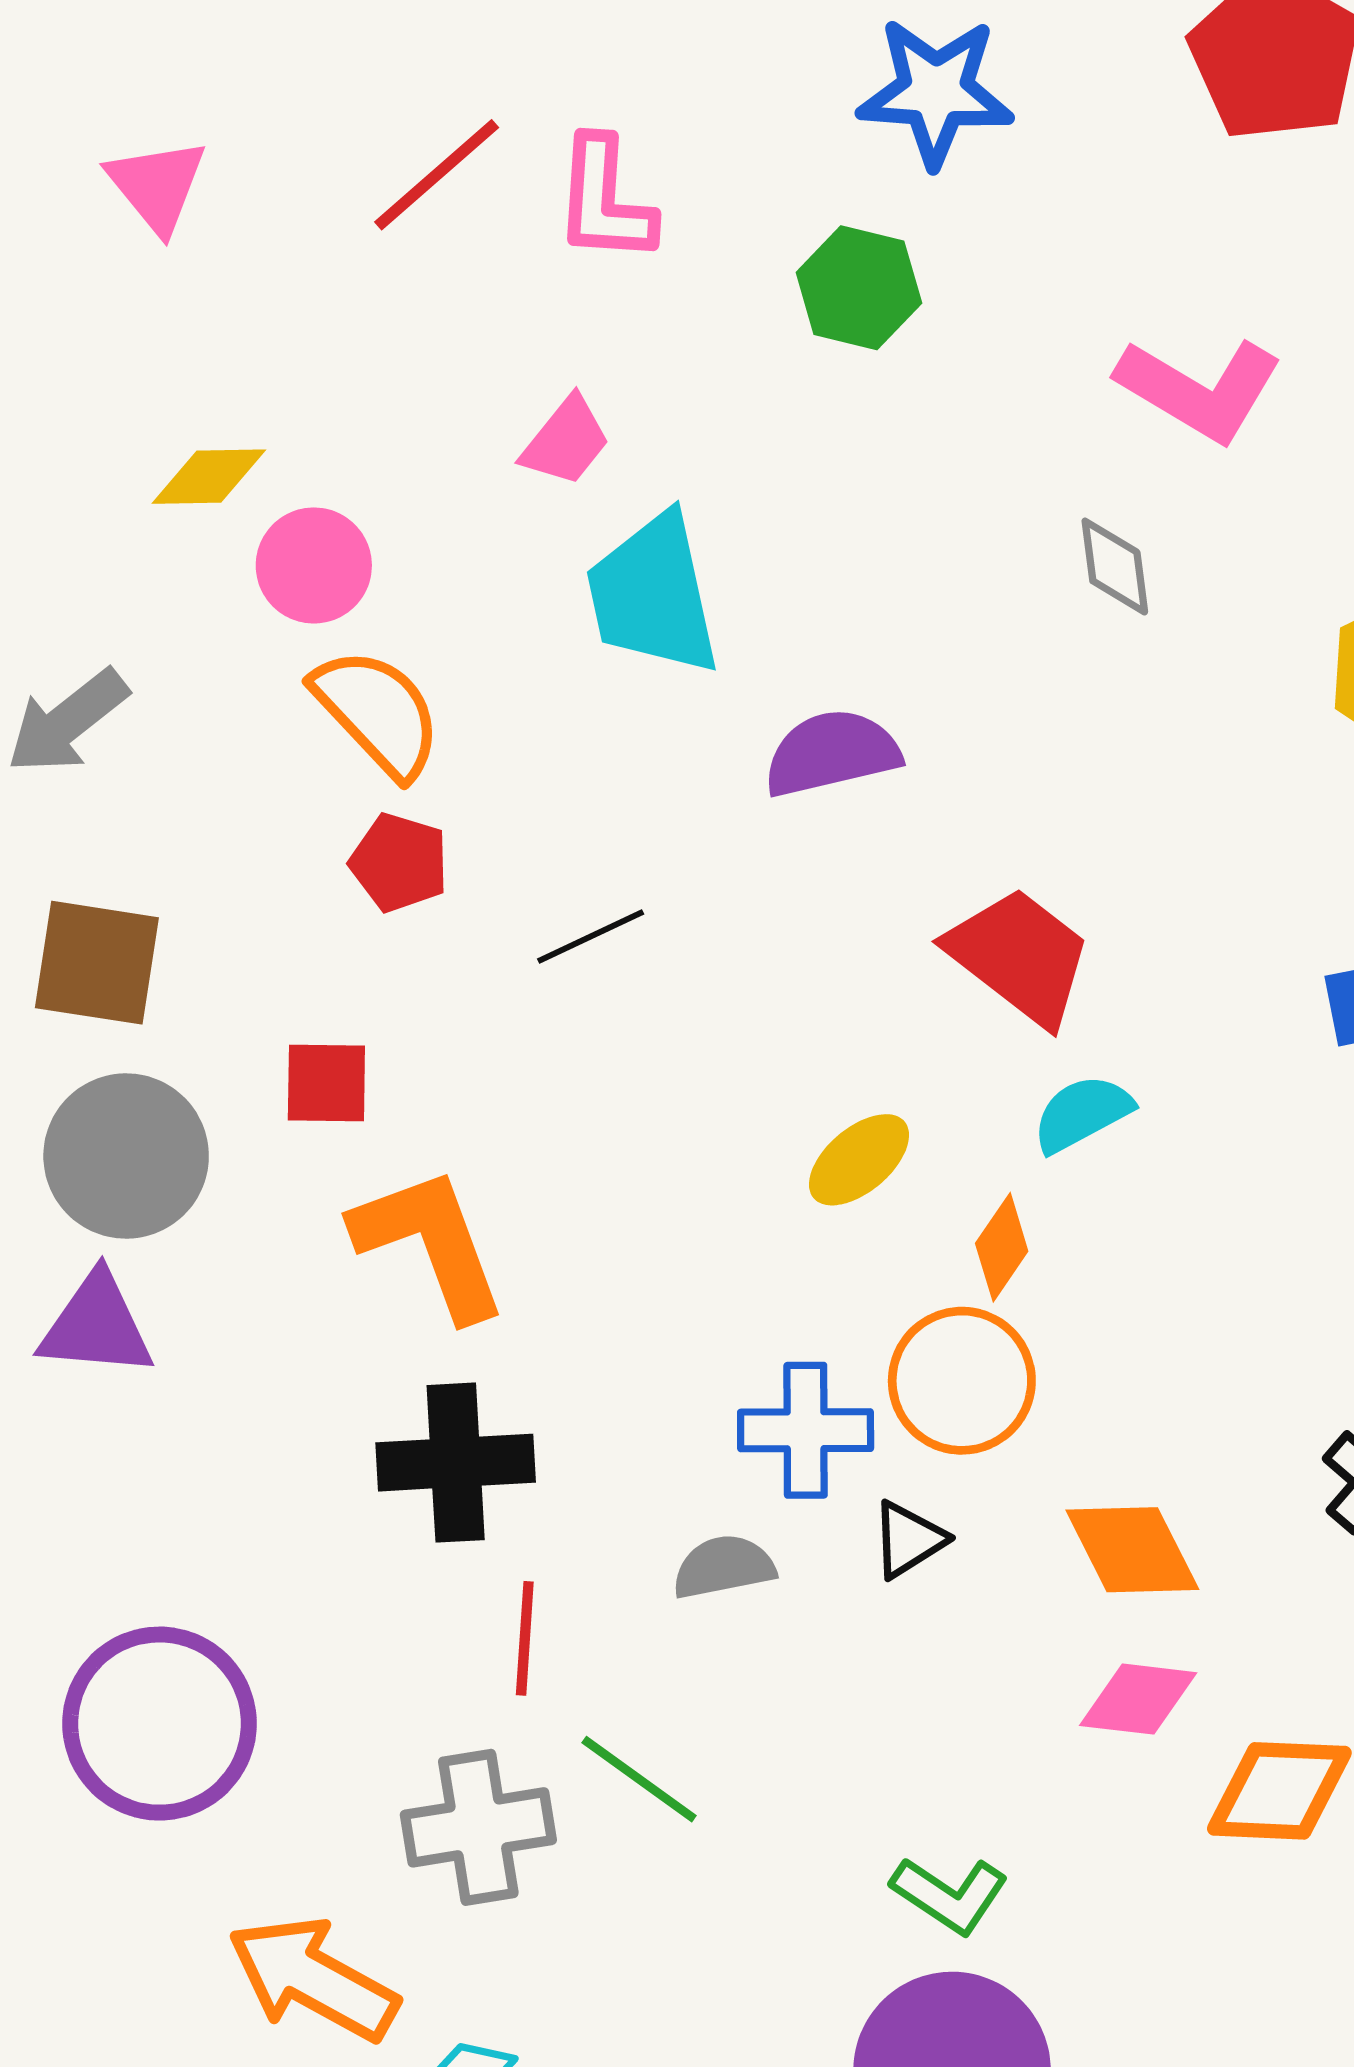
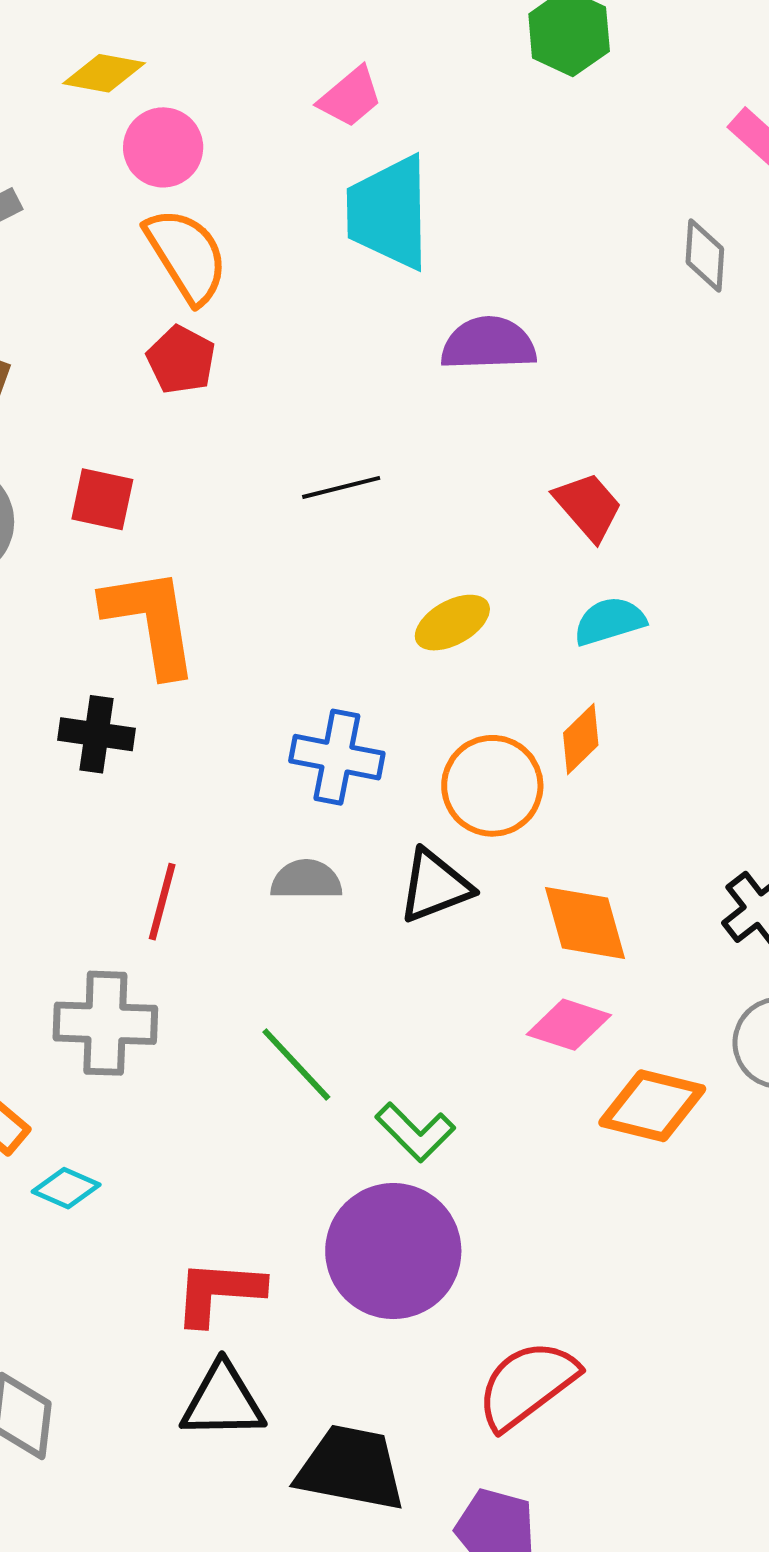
black line: (591, 936) -> (341, 487), moved
red trapezoid: (1020, 956) -> (588, 506), size x0.7
orange diamond: (1002, 1247) -> (581, 739), moved
blue cross: (806, 1430) -> (337, 757), moved
black cross: (456, 1463) -> (96, 734), moved, size x0.7
black triangle: (908, 1540) -> (435, 886), size x1.4
green line: (639, 1779) -> (296, 1065), moved

